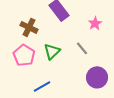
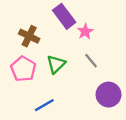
pink star: (95, 23) -> (85, 32), moved

